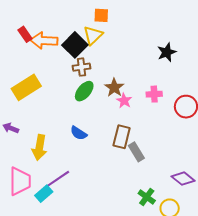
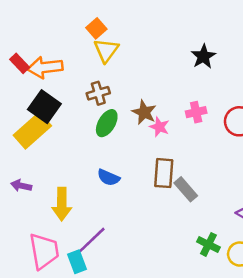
orange square: (101, 15) -> (96, 28), moved, turned -35
black square: (75, 45) -> (44, 107), moved
cyan rectangle: (44, 194) -> (77, 262), turned -60

